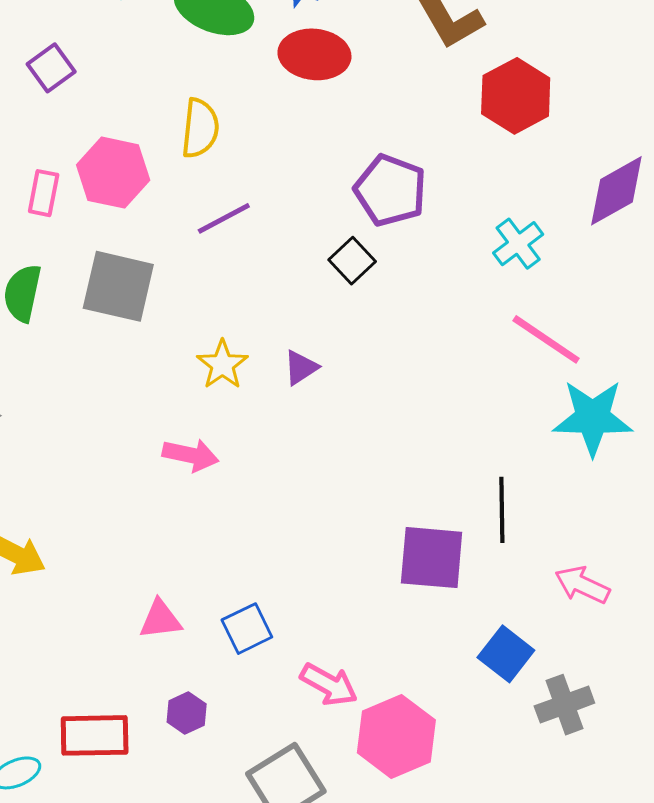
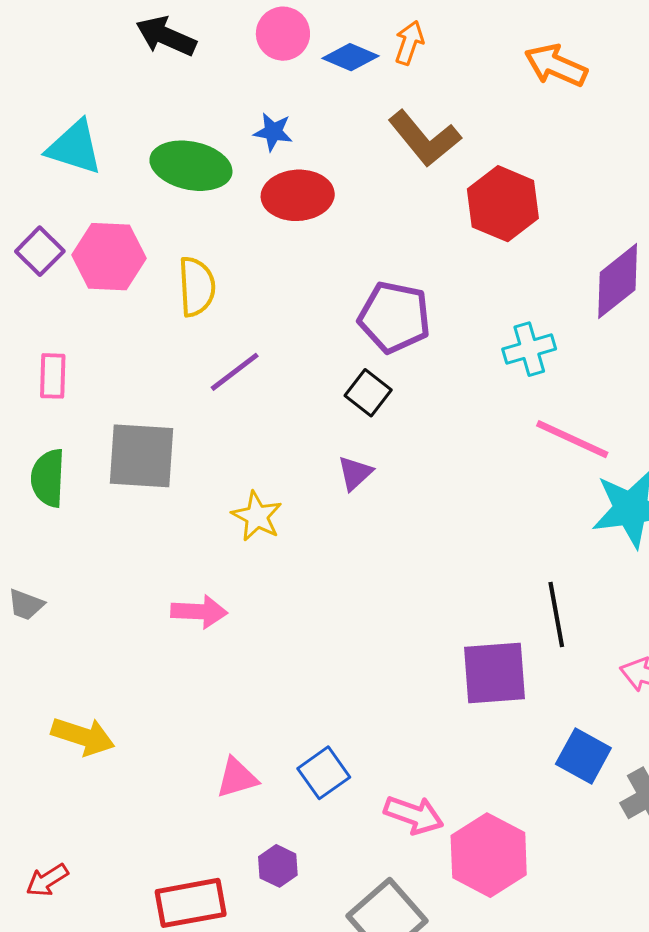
pink hexagon: (113, 173) -> (109, 257), moved
cyan cross: (518, 244) -> (529, 349), turned 30
purple triangle: (301, 368) -> (355, 473), moved
pink arrow: (191, 455) -> (199, 612), moved

